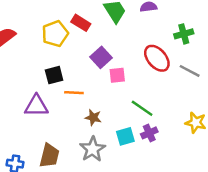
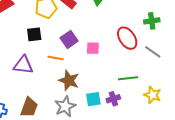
purple square: (101, 57) -> (69, 39), moved
black square: (54, 75) -> (34, 34), moved
green line: (142, 108) -> (128, 78), moved, turned -48
brown star: (93, 118) -> (69, 80), size x1.5

